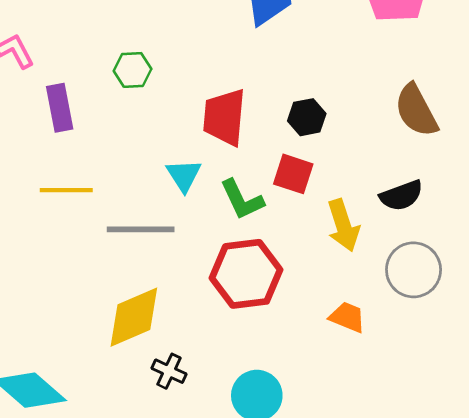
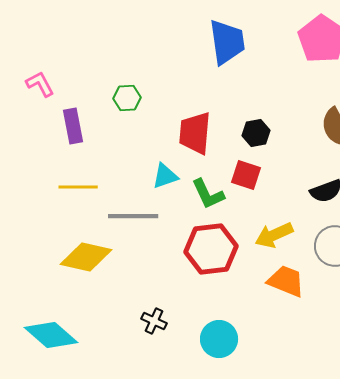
cyan triangle: (184, 175) -> (165, 176), turned 44
yellow arrow: (343, 225) -> (274, 235), moved, turned 84
yellow diamond: (134, 317) -> (86, 257), moved, turned 36
orange trapezoid: (347, 317) -> (286, 281), size x1.4

